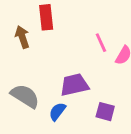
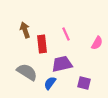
red rectangle: (46, 17) -> (42, 44), moved
pink line: (101, 43) -> (66, 34), moved

